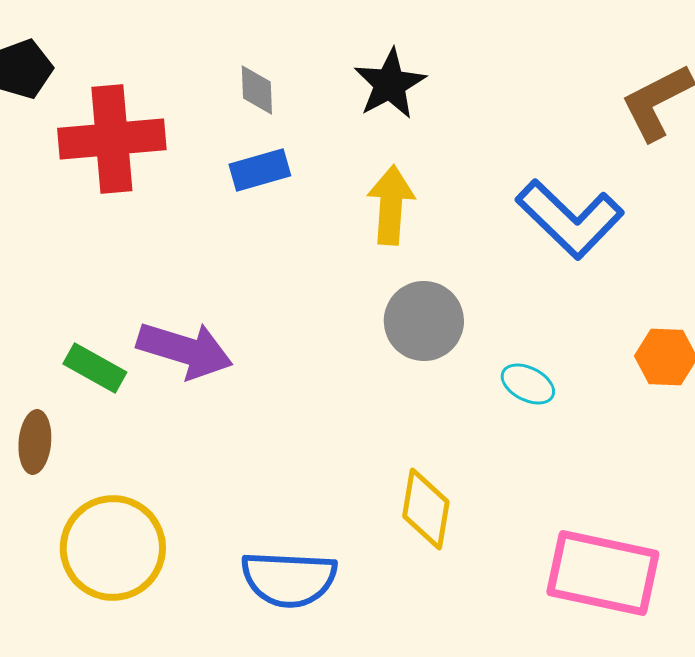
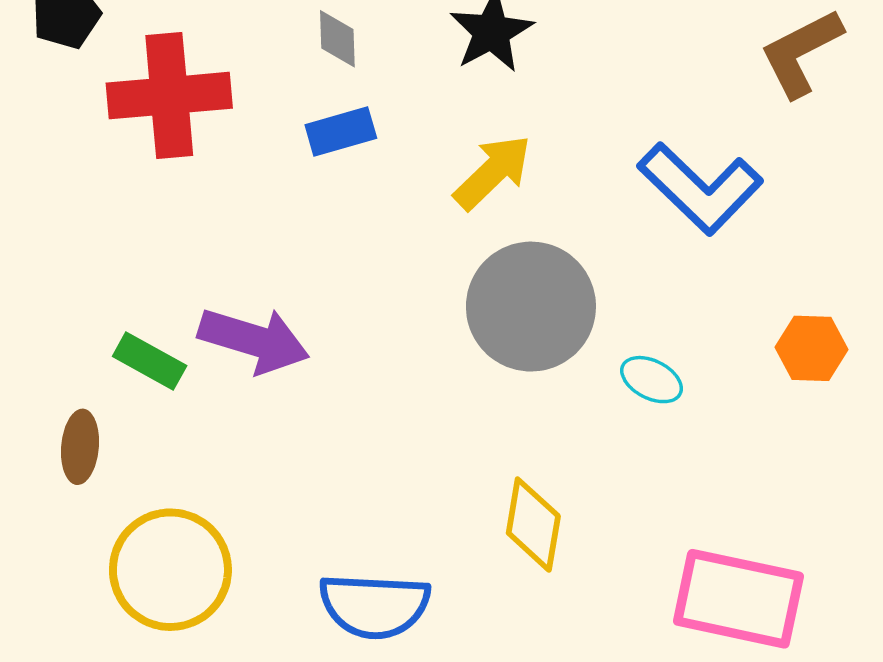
yellow arrow: (391, 205) -> (493, 172), turned 42
gray circle: (424, 321) -> (531, 307), size x1.4

